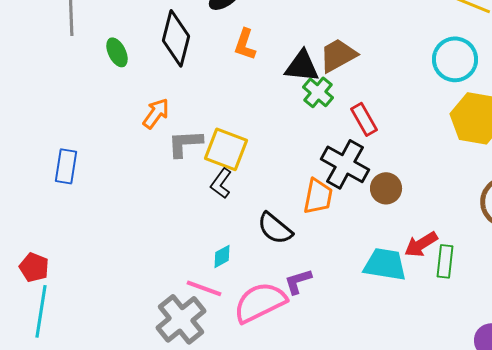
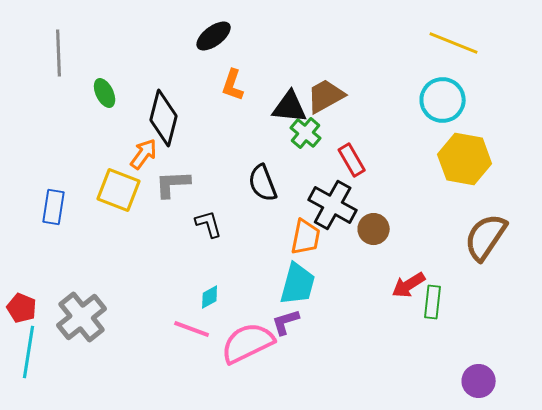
black diamond: (176, 38) -> (164, 118), moved
yellow square: (226, 149) -> (119, 190), moved
black L-shape: (221, 183) -> (209, 224), turned 128
black semicircle: (275, 228) -> (263, 183), moved, turned 30
cyan trapezoid: (385, 264) -> (298, 284), moved, turned 96
gray cross: (181, 319) -> (82, 317), moved

